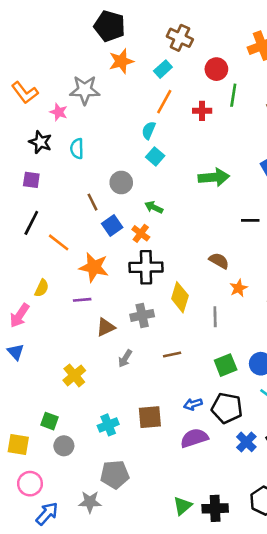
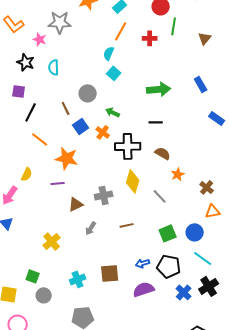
black line: (250, 220) -> (156, 122), moved
black line: (31, 223) -> (31, 112), moved
black cross: (146, 267) -> (128, 146), moved
gray line: (215, 317) -> (160, 196), turned -42

